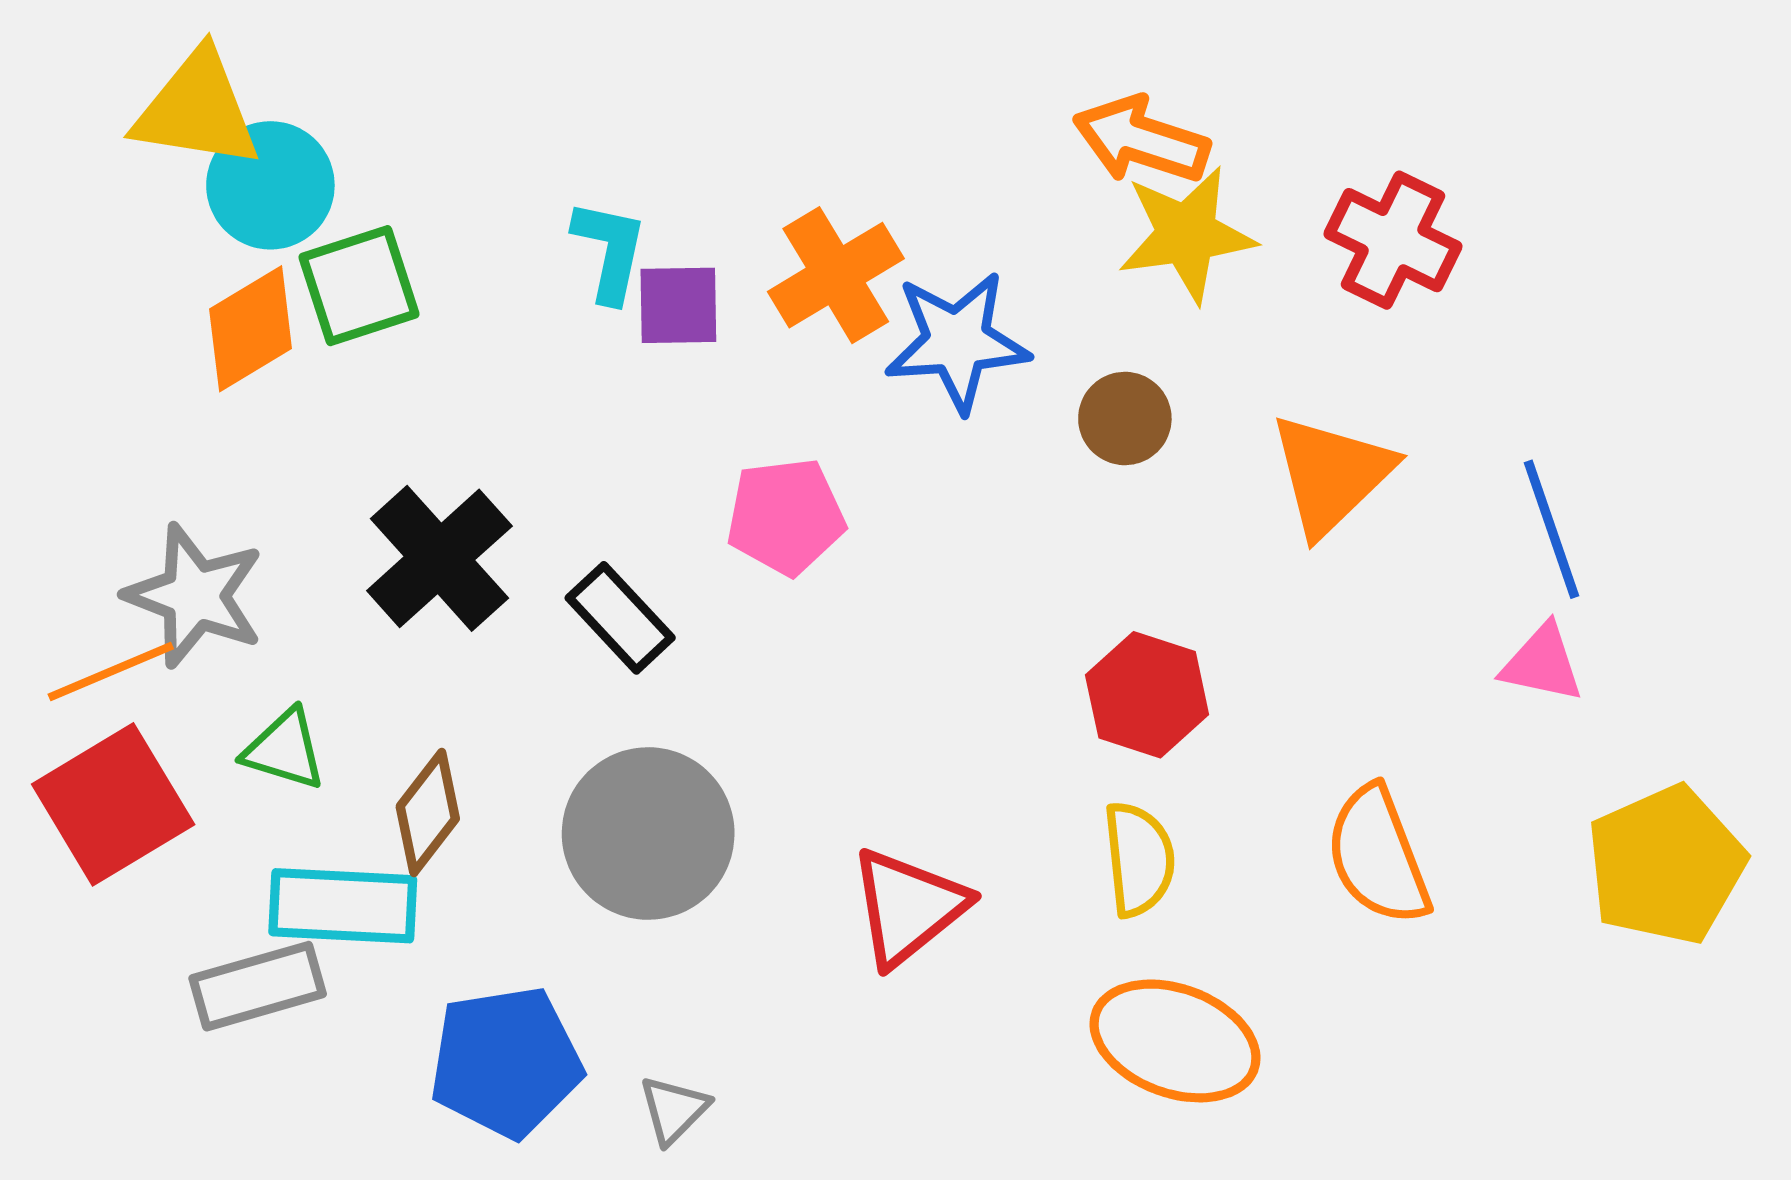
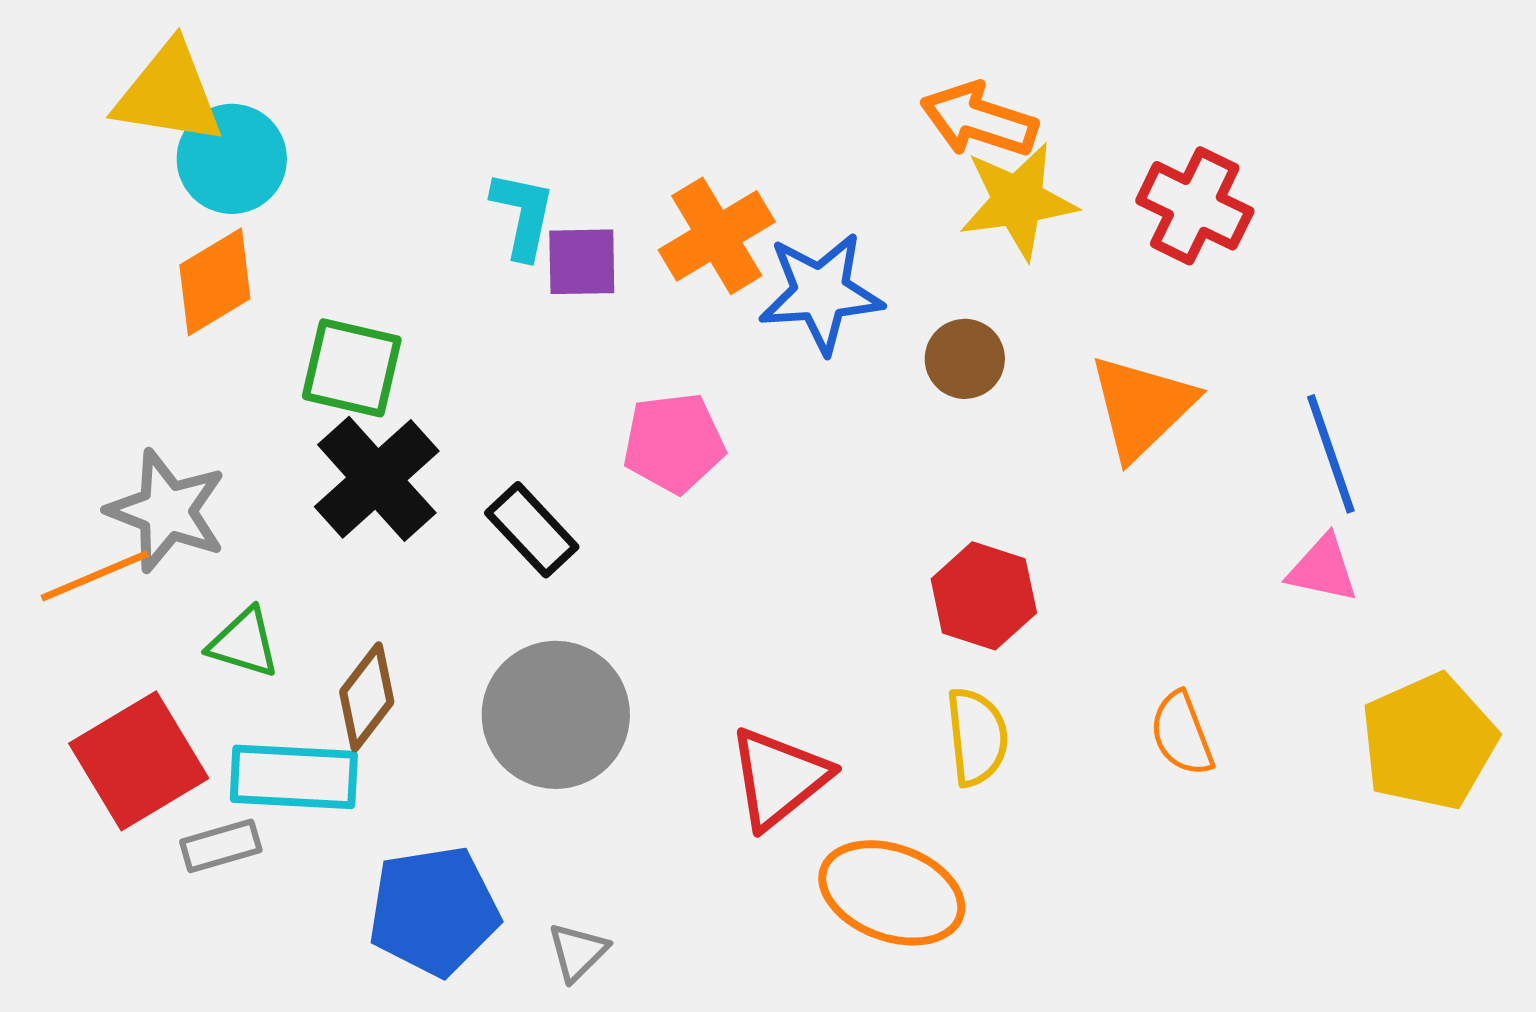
green square: (359, 286) -> (352, 368), moved, turned 31
red square: (113, 804) -> (139, 761), moved
orange semicircle: (1378, 856) -> (1182, 734), size x0.7
gray rectangle: (258, 986) -> (221, 846), size x0.7
orange ellipse: (1175, 1041) -> (892, 893), moved

